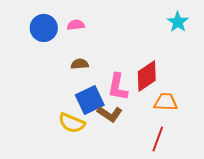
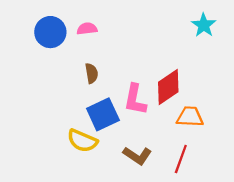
brown semicircle: (80, 64) -> (92, 73), turned 84
brown L-shape: (110, 114) -> (137, 156), moved

